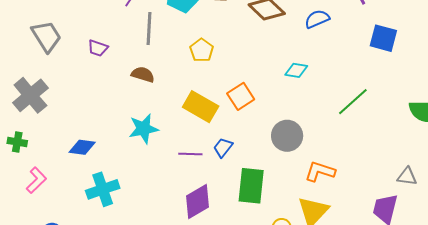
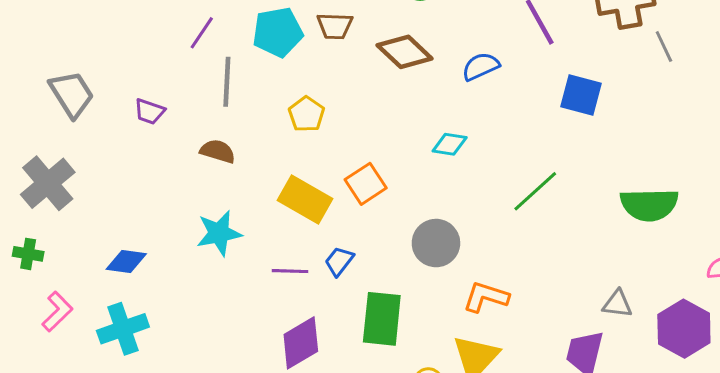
cyan cross: (103, 189) -> (123, 329), moved

